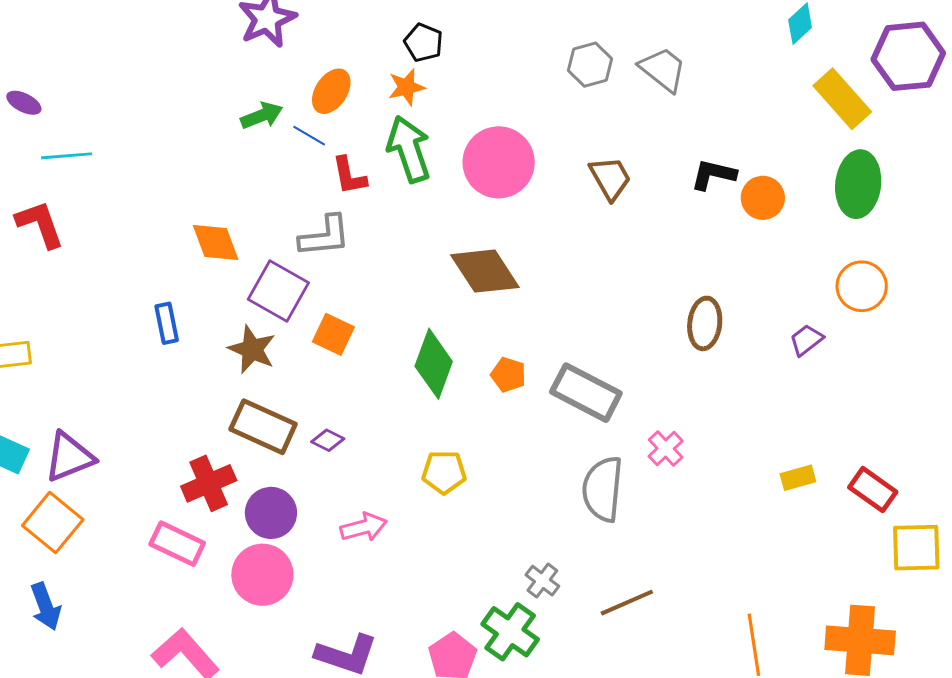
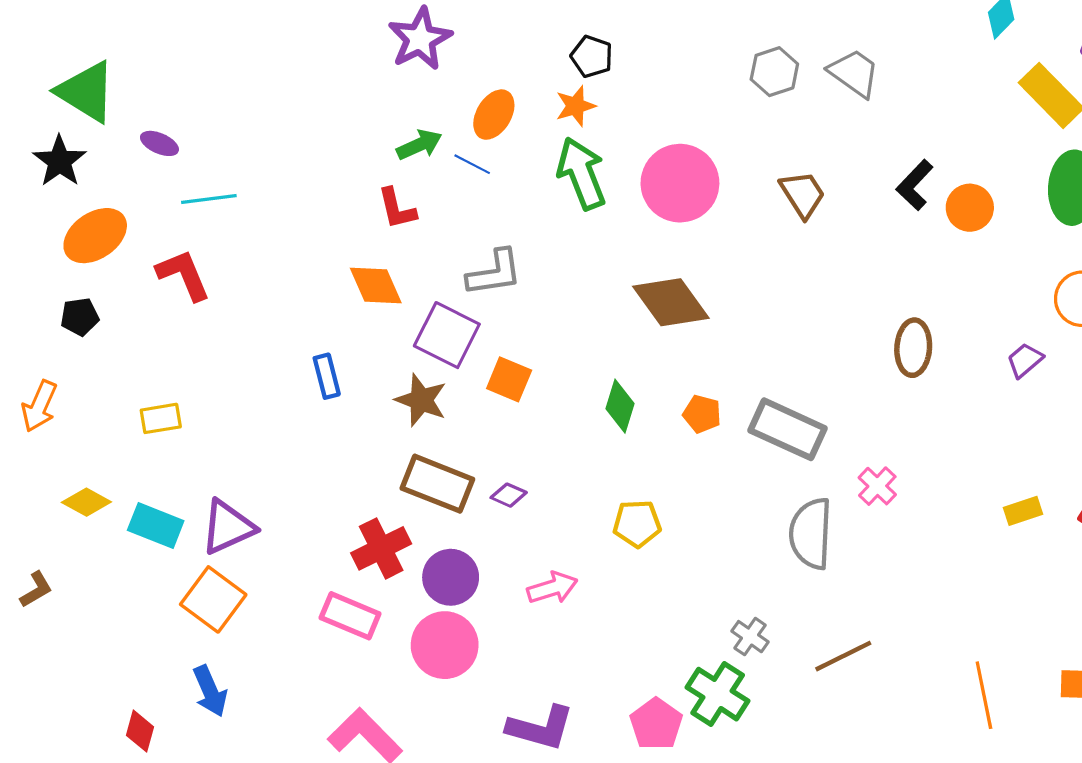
black L-shape: (713, 175) -> (915, 185), turned -57
red L-shape: (349, 176) -> (397, 209), moved
green diamond: (434, 364) -> (620, 406), size x0.7

